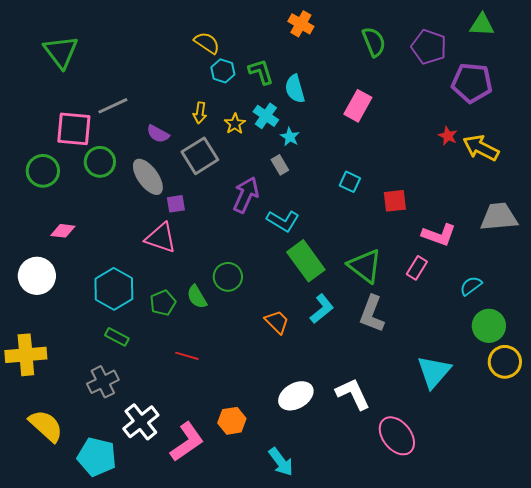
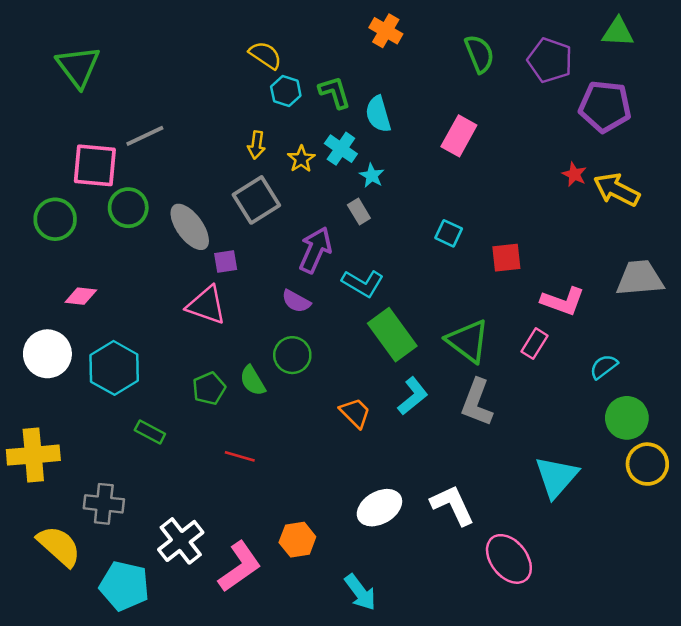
purple semicircle: (158, 134) -> (296, 301), moved
cyan hexagon: (114, 289) -> (114, 368), moved
gray cross: (103, 382) -> (104, 504), moved, turned 32

